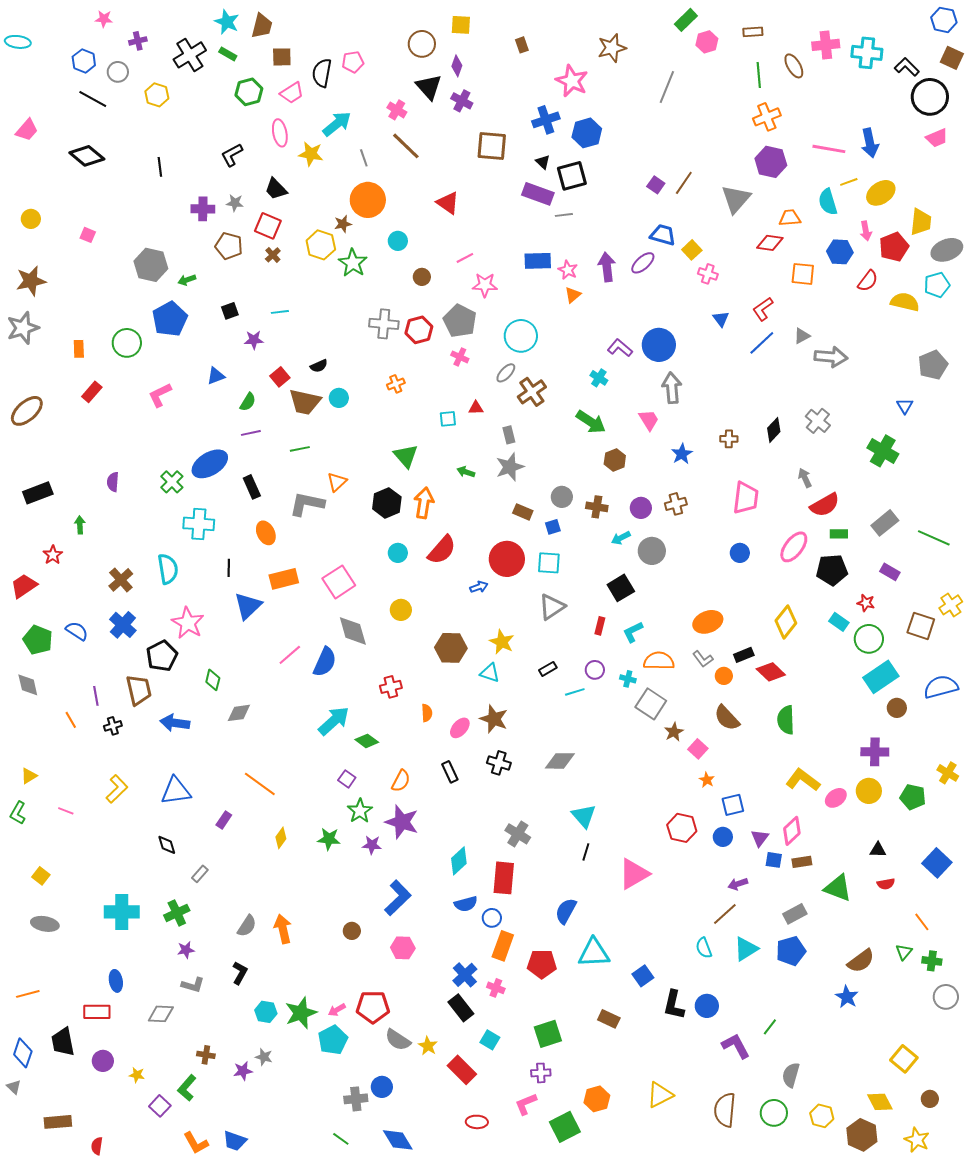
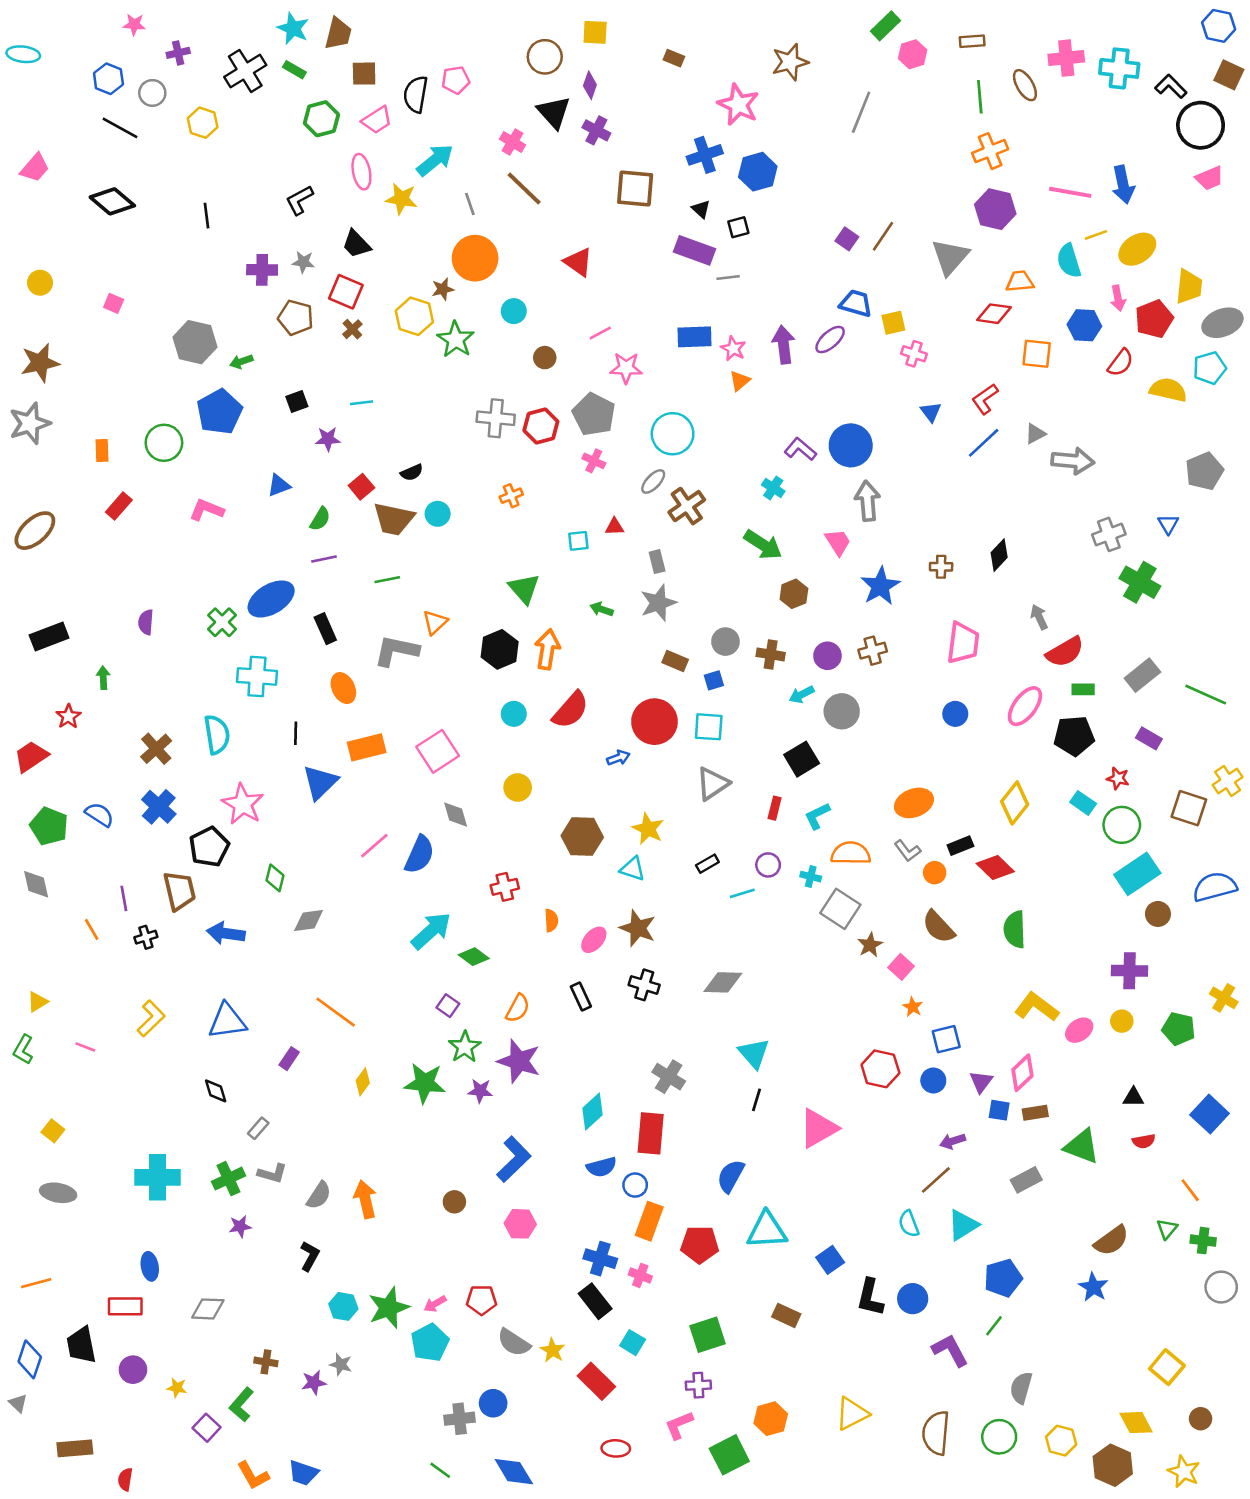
brown rectangle: (522, 45) -> (674, 58), turned -49
black square: (572, 176) -> (738, 227), size x0.6
yellow square: (692, 250) -> (893, 323), turned 30
pink L-shape: (160, 395) -> (207, 510), turned 48
gray cross: (818, 421) -> (1109, 534), moved, turned 30
blue star: (682, 454) -> (880, 586), size x1.4
gray diamond: (353, 631) -> (456, 815), size x0.7
yellow circle: (869, 791) -> (1122, 1021), size x0.7
green star: (329, 839) -> (425, 1083), size x1.4
blue pentagon: (791, 951) -> (1003, 1278), moved
blue cross: (465, 975) -> (600, 1259), turned -30
gray L-shape: (193, 985) -> (272, 1173), moved
red pentagon: (373, 1007) -> (482, 1300), size x0.7

